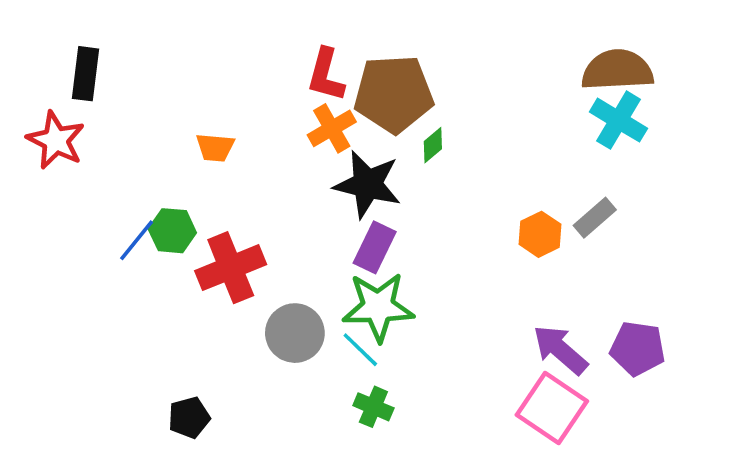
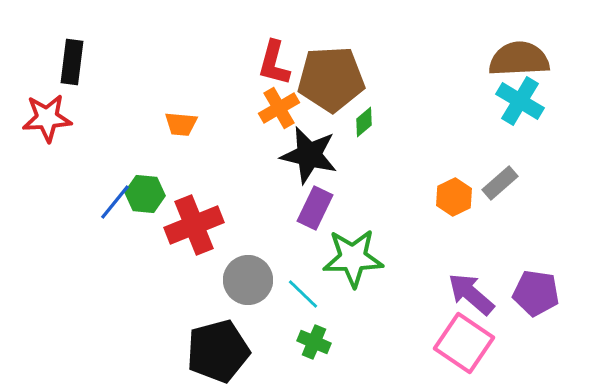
red star: (56, 140) -> (47, 118), turned -30
green star: (378, 307) -> (353, 258), moved
black pentagon: (189, 418) -> (218, 351), moved, size x1.8

